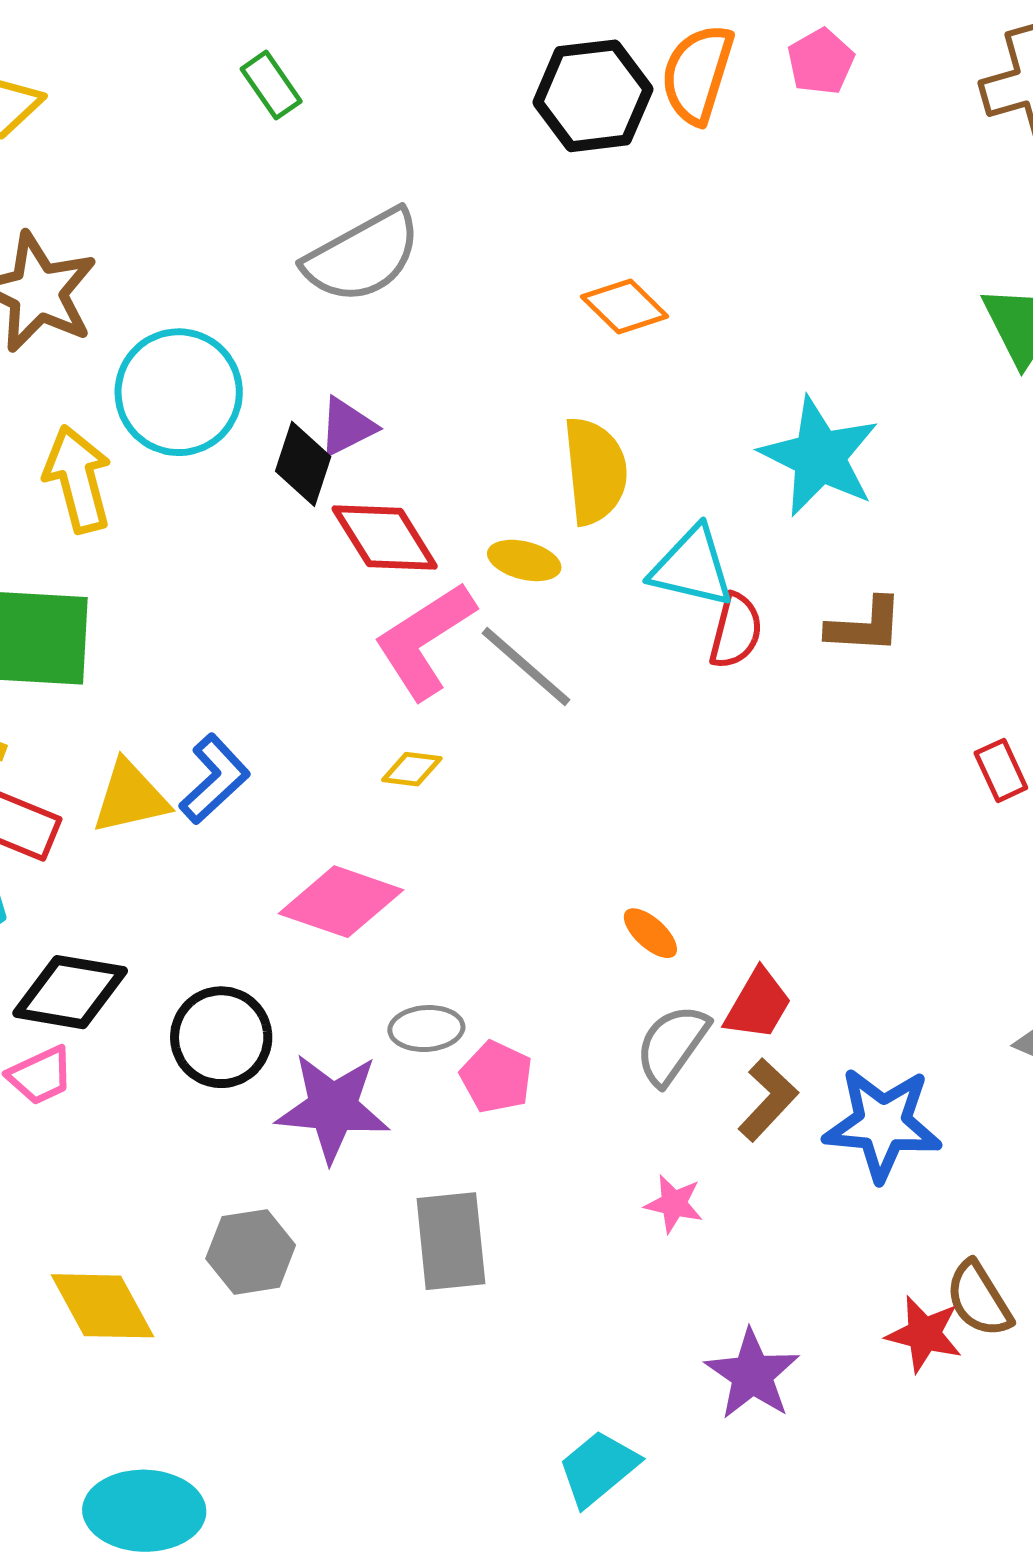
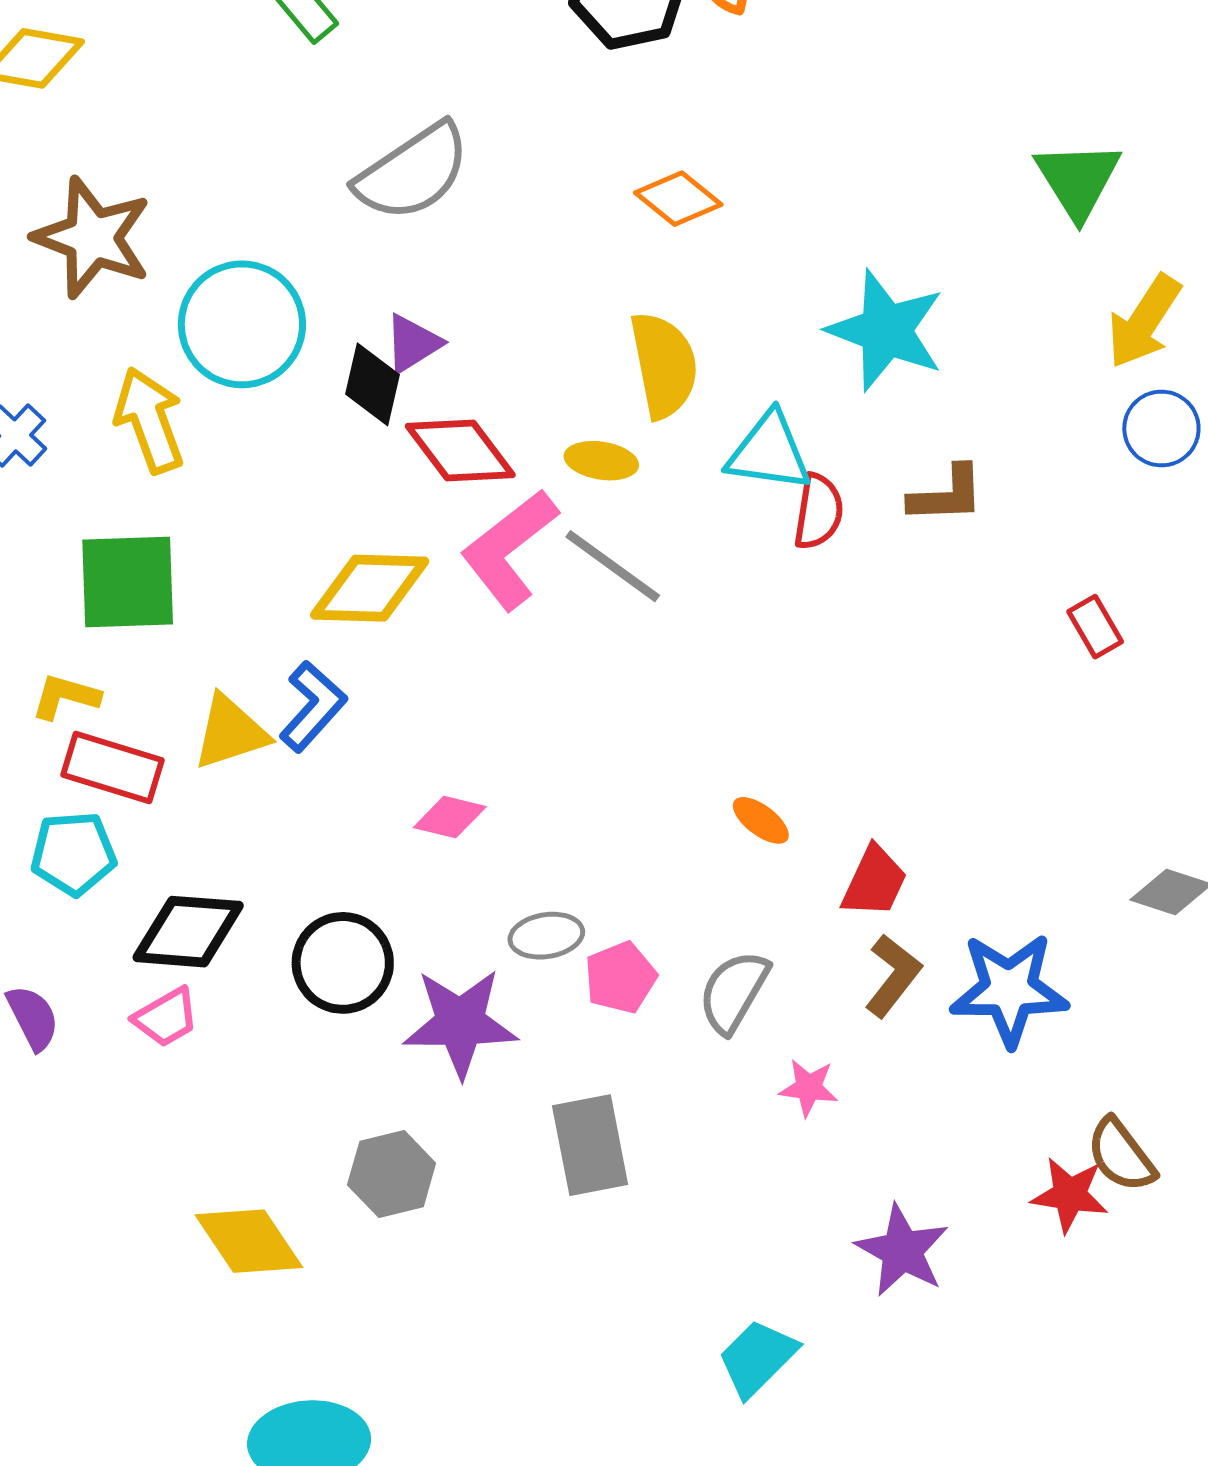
yellow diamond: (412, 769) -> (370, 588), moved, size x2.0
pink diamond: (341, 902) -> (450, 817), size x0.6
gray semicircle: (672, 1045) -> (734, 992), moved
pink pentagon: (496, 1077) -> (620, 978), turned 30

